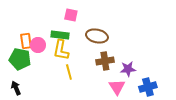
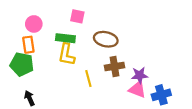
pink circle: (38, 45) -> (34, 24), moved
yellow line: (69, 72) -> (88, 78), moved
pink triangle: (117, 87) -> (137, 89), moved, turned -36
black arrow: (16, 88) -> (29, 98), moved

